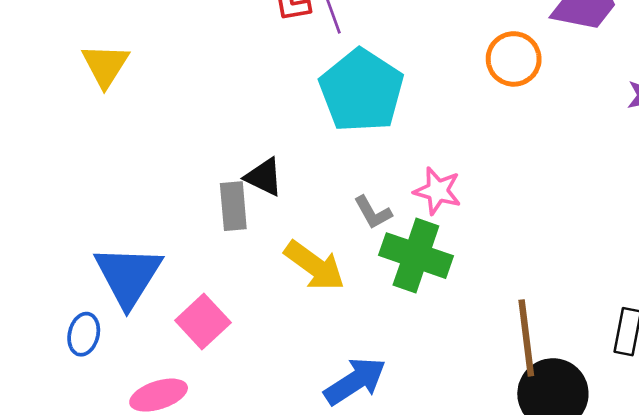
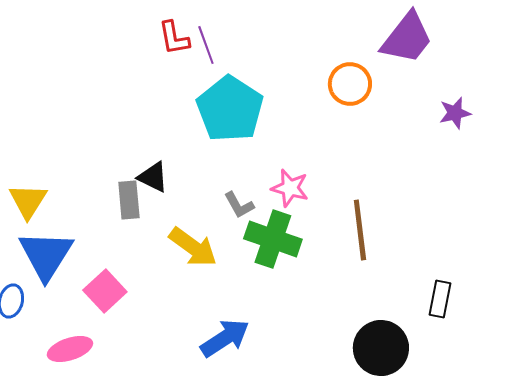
yellow triangle: (105, 65) -> (28, 201), moved
brown line: (526, 338) -> (360, 230), moved

